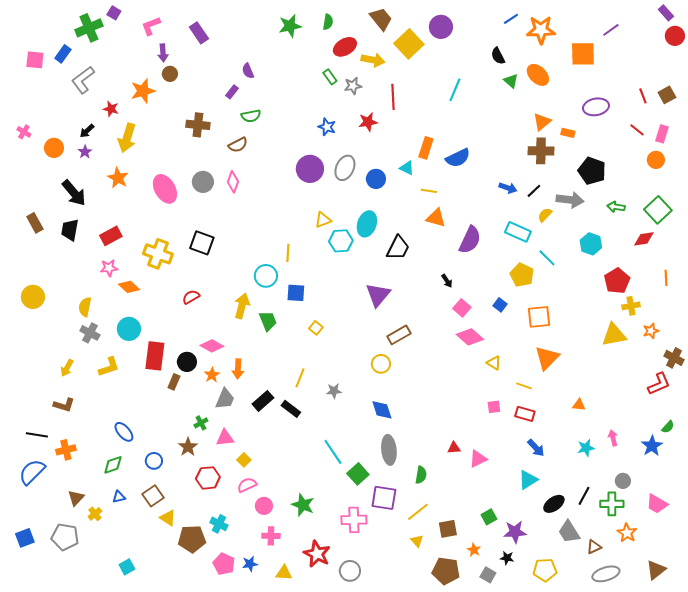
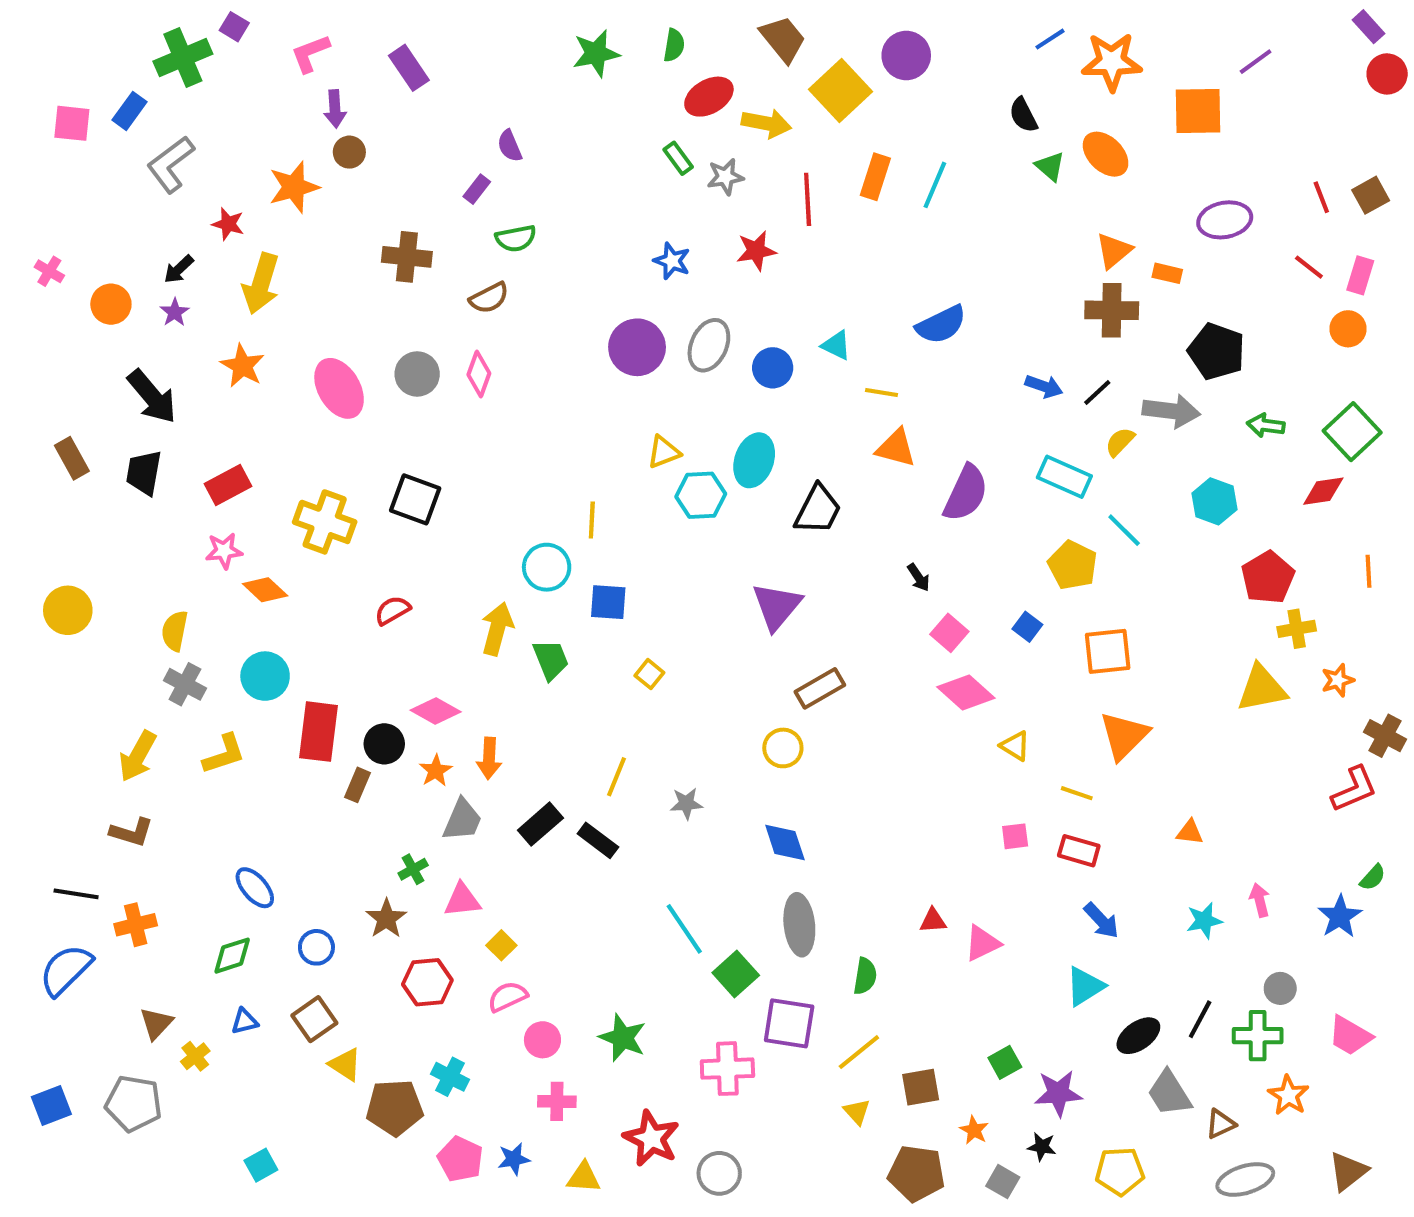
orange rectangle: (426, 148) -> (875, 177), moved
yellow arrow: (67, 368) -> (138, 756), size x1.4

